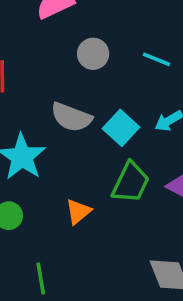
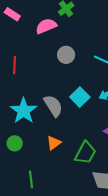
gray semicircle: (71, 117) -> (53, 106), moved, turned -145
green trapezoid: (131, 182) -> (85, 153), moved

